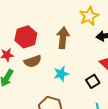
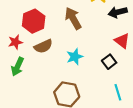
brown arrow: (63, 38) -> (73, 18), turned -30

